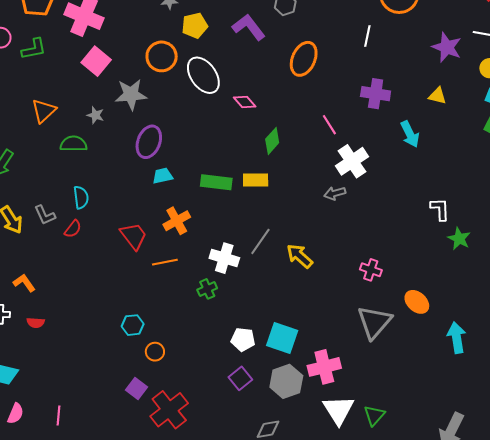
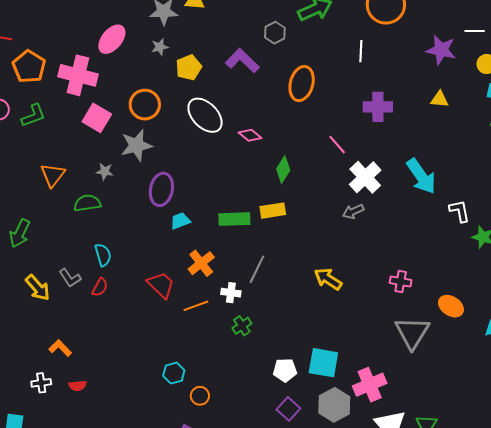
orange circle: (162, 56) -> (145, 105), moved
cyan arrow: (410, 134) -> (421, 176), moved, size x1.4
gray line: (260, 241) -> (257, 269), moved
white cross: (224, 258) -> (231, 293), moved, size x0.7

